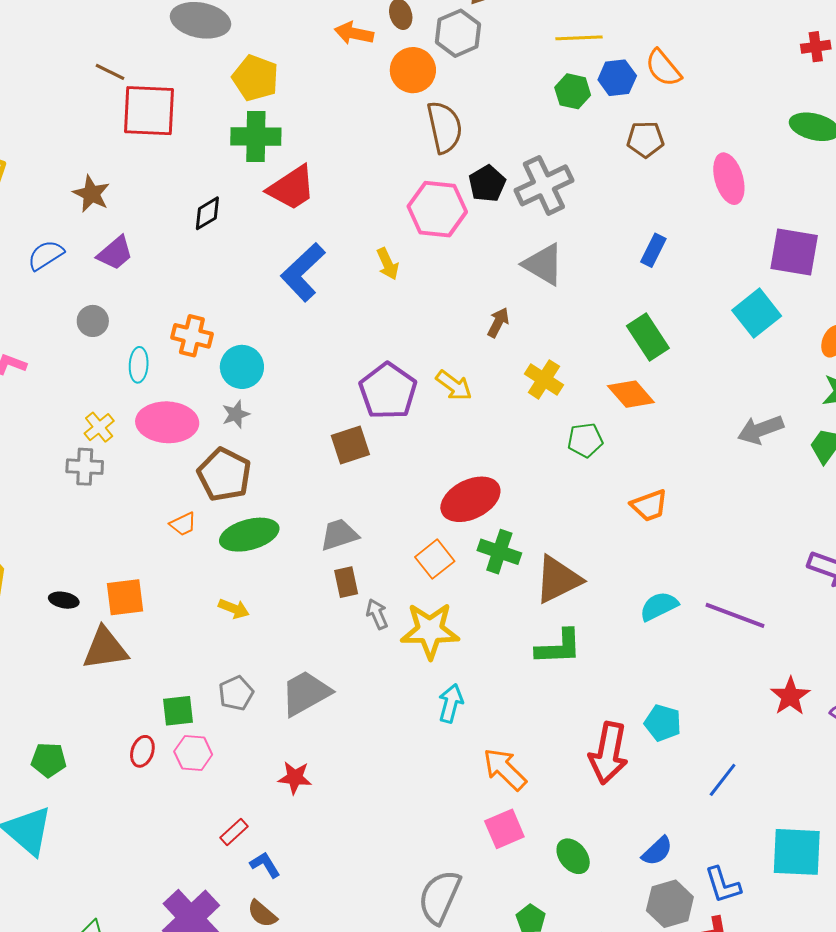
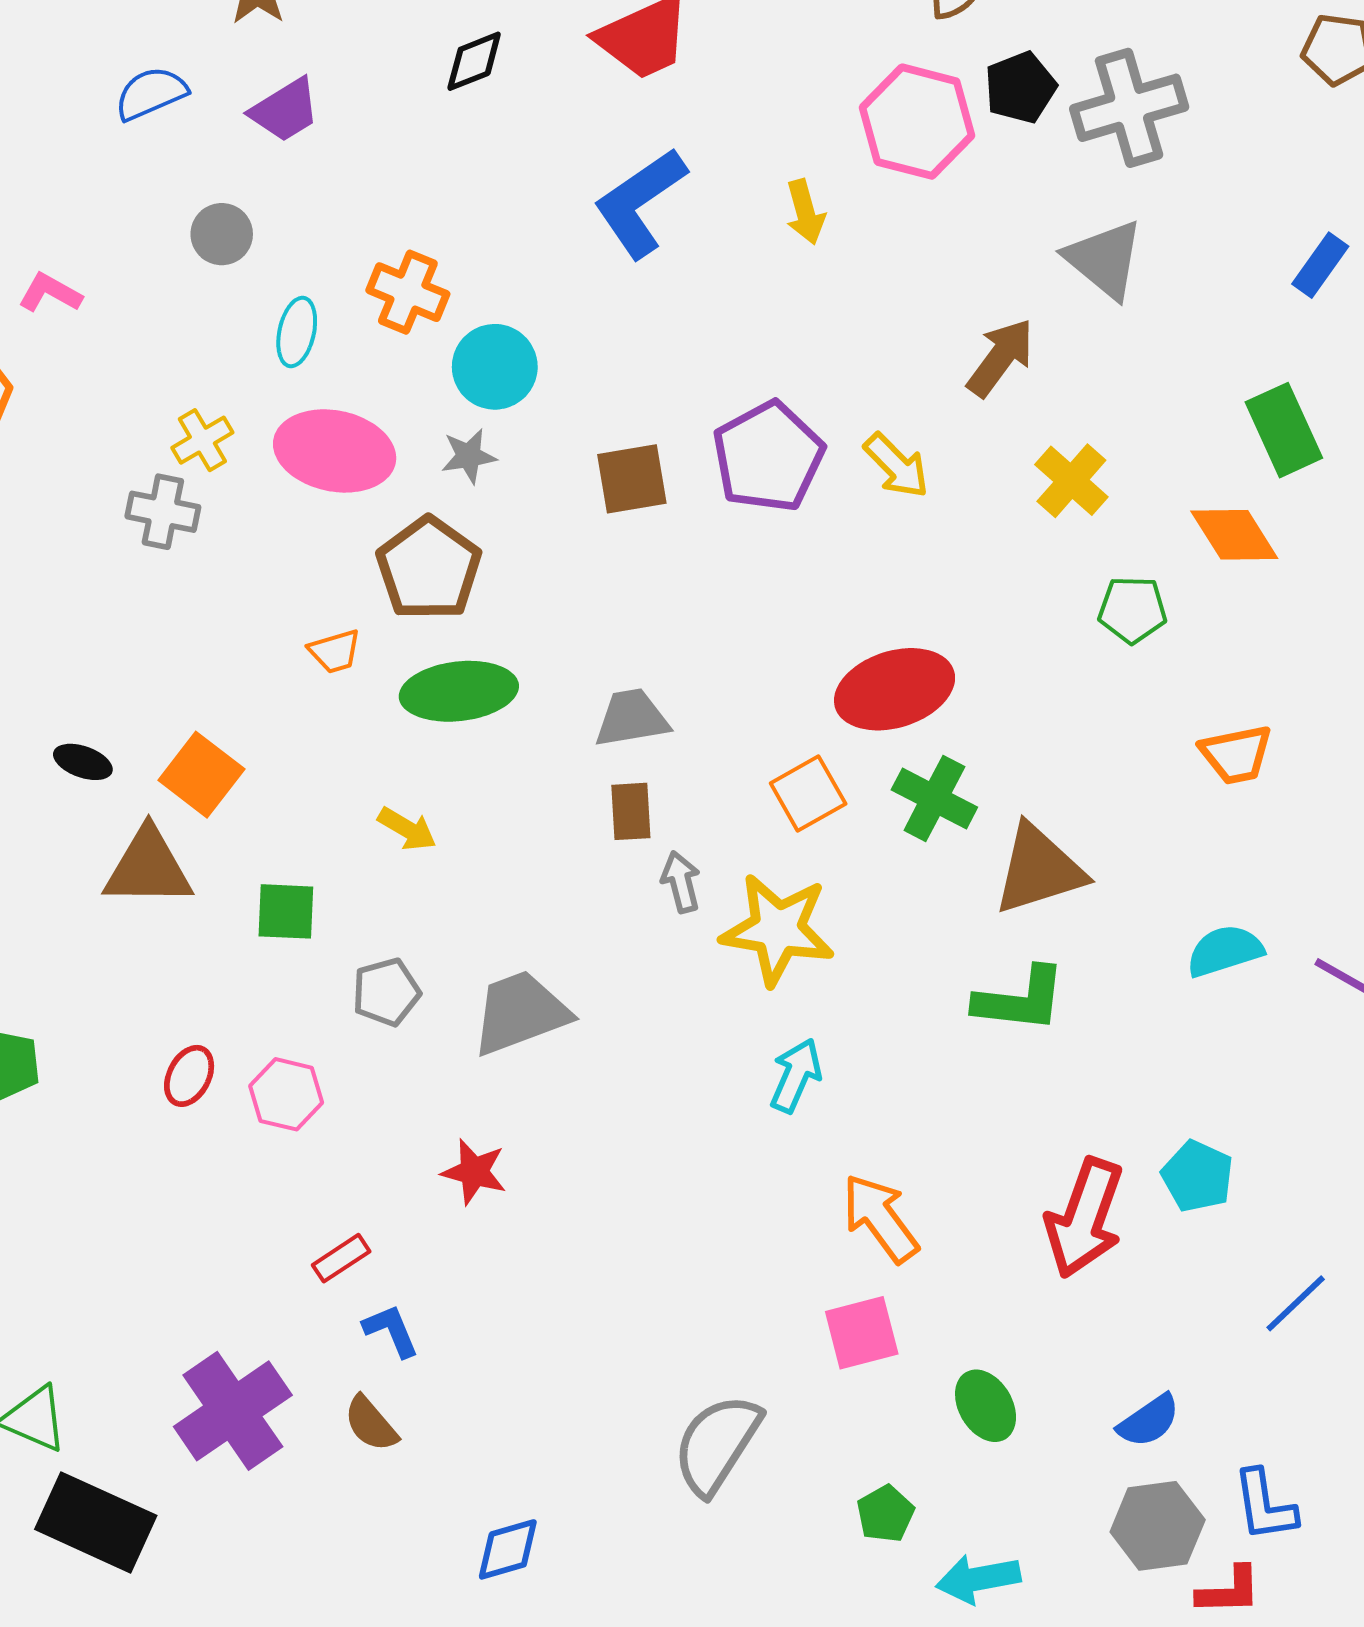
brown arrow: (498, 322) -> (1001, 358), size x1.4
brown square: (350, 445) -> (632, 479), moved
orange square: (125, 597) -> (201, 775), turned 36
green square: (178, 711) -> (286, 911), moved

